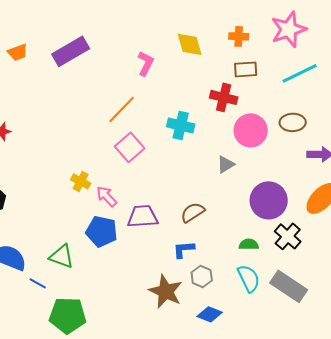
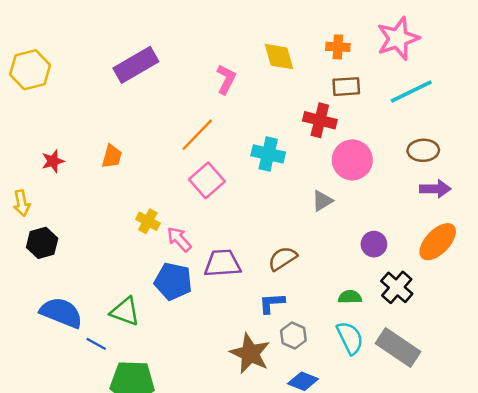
orange trapezoid: (18, 52) -> (112, 156), moved, turned -55
brown ellipse: (293, 122) -> (423, 150), moved
purple circle: (269, 200) -> (374, 244), size x0.6

